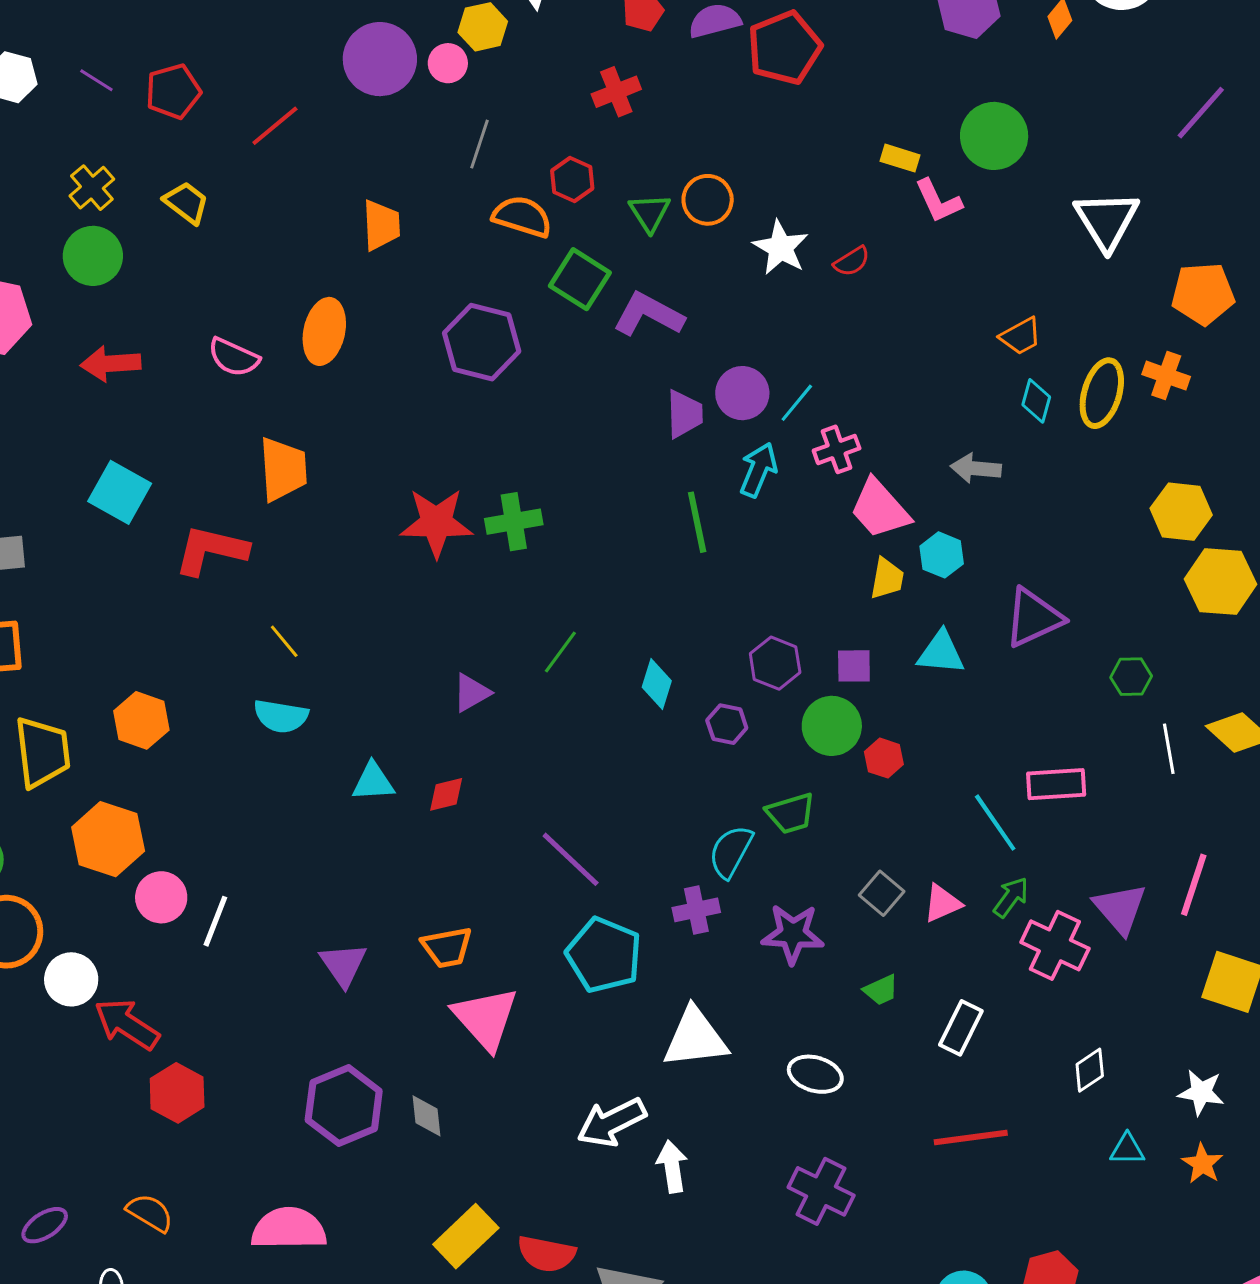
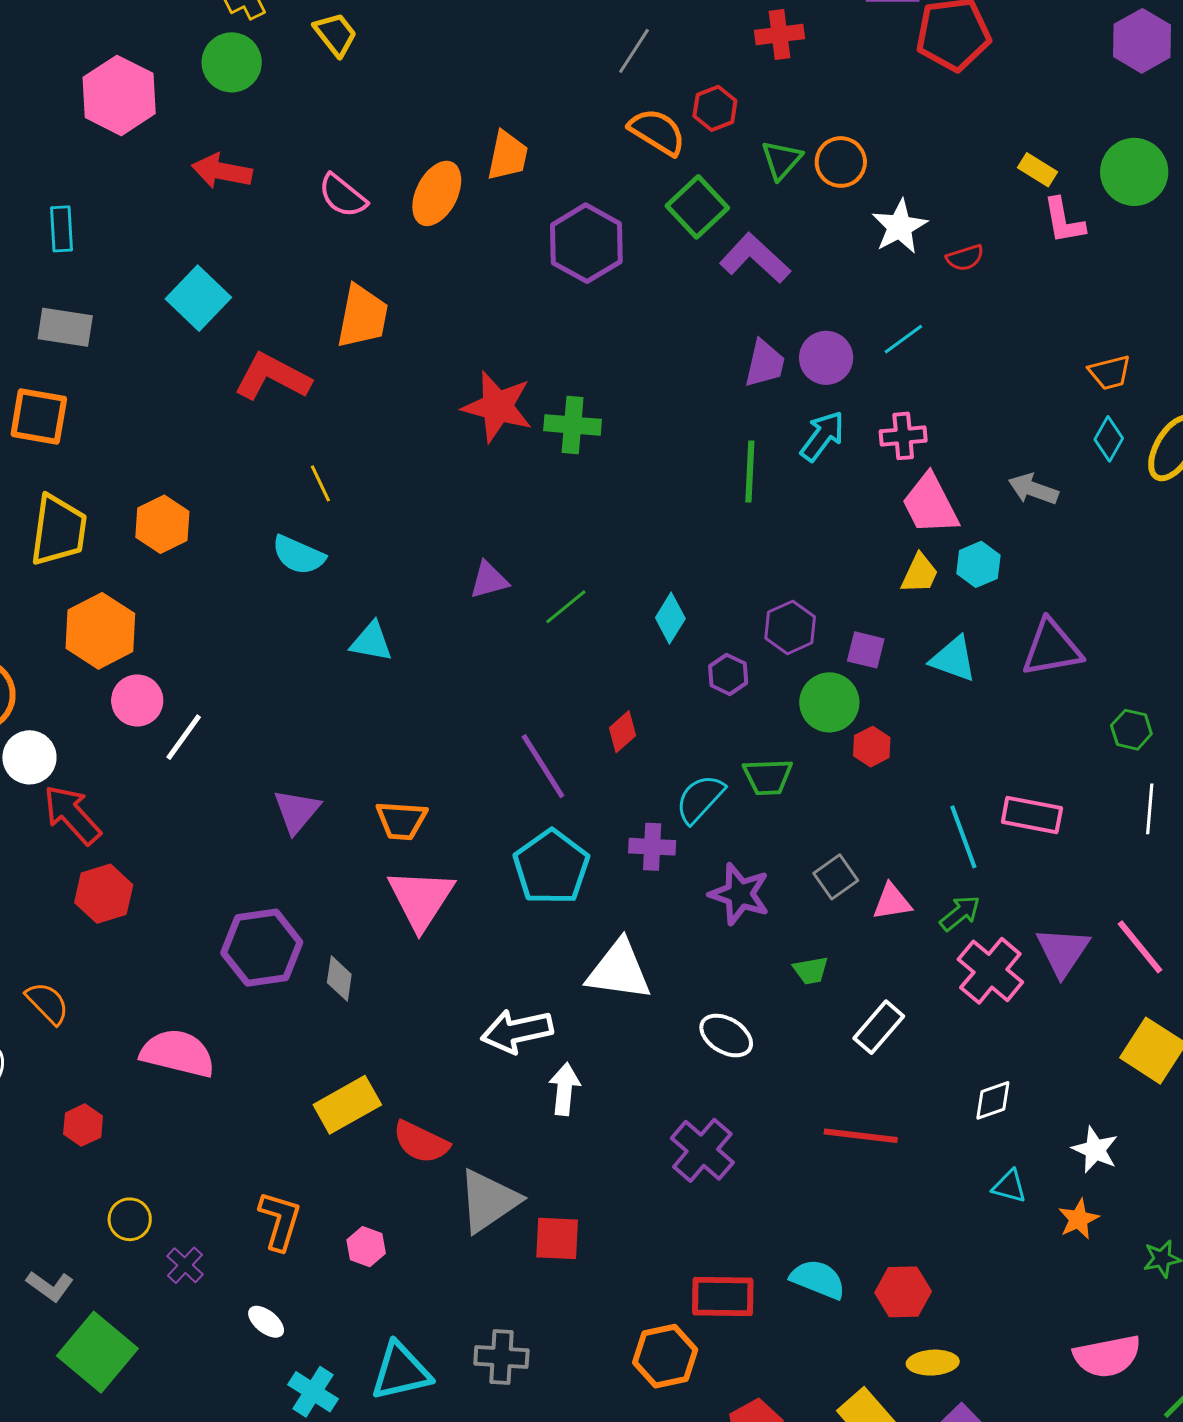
orange trapezoid: (381, 225) -> (508, 156), moved
cyan line: (797, 403) -> (903, 339), moved
green line: (560, 652) -> (566, 607), moved
red diamond: (446, 794) -> (622, 732), moved, turned -42
pink line: (1194, 885) -> (1140, 947), turned -72

